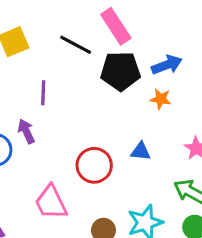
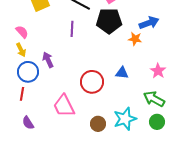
blue arrow: (167, 65) -> (149, 23), moved
purple line: (43, 93) -> (72, 29), moved

